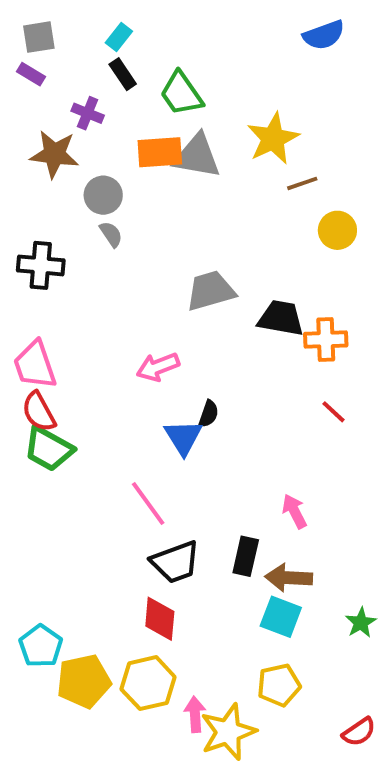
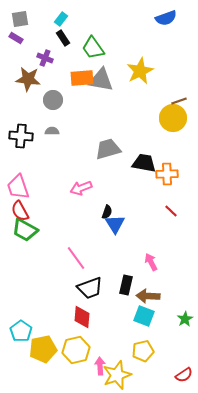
brown line: (302, 183) -> (179, 101), moved
yellow circle: (337, 230) -> (173, 118), size x1.4
gray semicircle: (111, 234) -> (52, 131), moved, turned -56
blue triangle: (183, 437) -> (115, 224), moved

